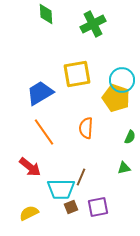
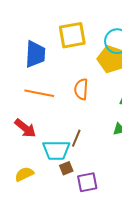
blue trapezoid: (40, 93) -> (35, 54), turned 124
orange line: (44, 132) -> (39, 93), turned -44
purple square: (98, 207) -> (87, 182), moved

